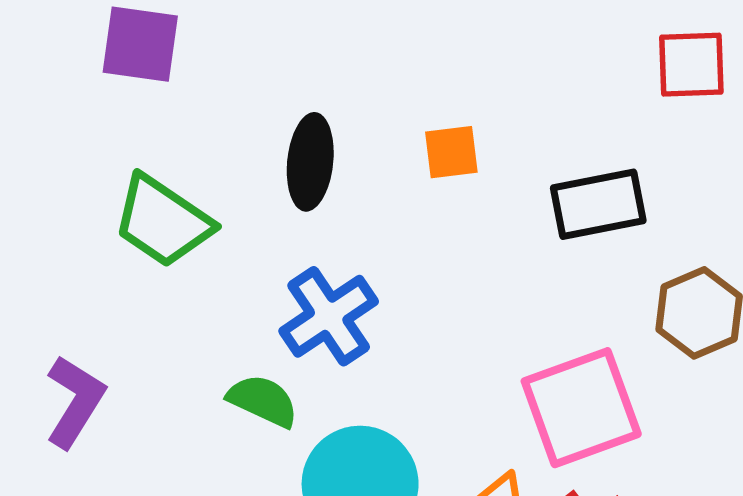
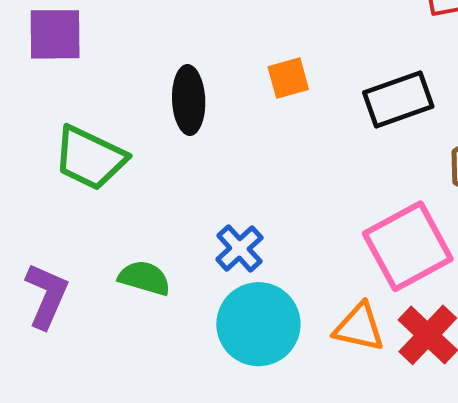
blue cross: (329, 316) -> (239, 248), moved, size x0.7
green semicircle: (263, 401) -> (144, 278), moved

